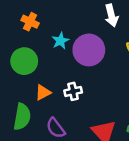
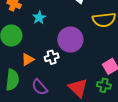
purple circle: (89, 50) -> (70, 40), moved

